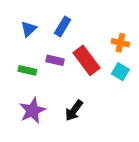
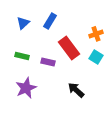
orange cross: (120, 43) -> (96, 34), turned -32
purple rectangle: (55, 60) -> (48, 62), moved
black arrow: (74, 111) -> (76, 90), moved, turned 96

